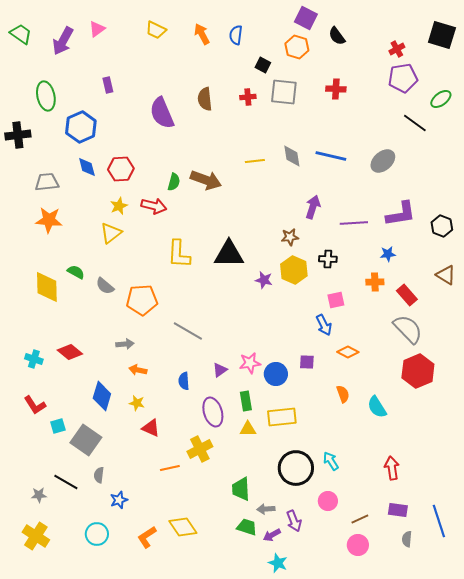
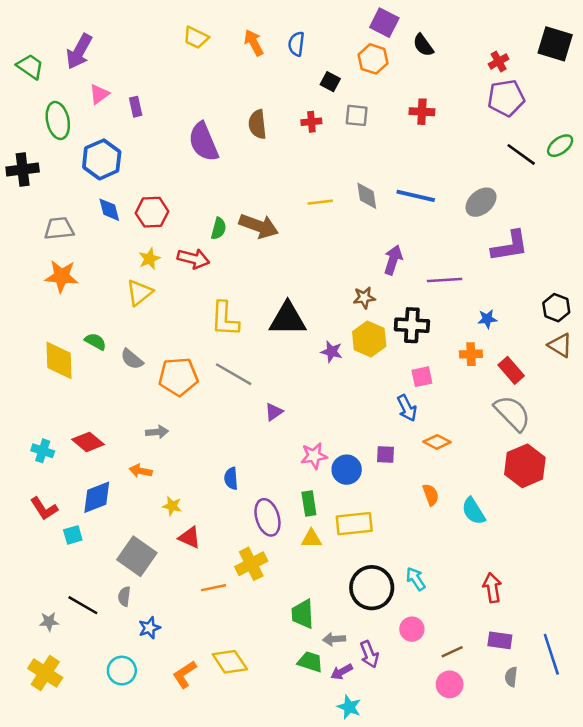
pink triangle: (97, 29) -> (99, 94), moved
green trapezoid: (21, 34) -> (30, 67), moved
gray square: (284, 92) -> (357, 115), size x0.7
green ellipse: (441, 99) -> (560, 146), moved
purple L-shape: (401, 214) -> (510, 246), moved
black hexagon: (442, 226) -> (556, 308), moved
black cross: (328, 259) -> (412, 325), size x1.5
gray line: (188, 331) -> (234, 374), moved
orange arrow: (138, 370) -> (141, 471), moved
purple triangle: (220, 370) -> (274, 412), moved
blue diamond: (102, 396) -> (97, 497), moved, turned 52
gray square: (86, 440) -> (137, 556), moved

